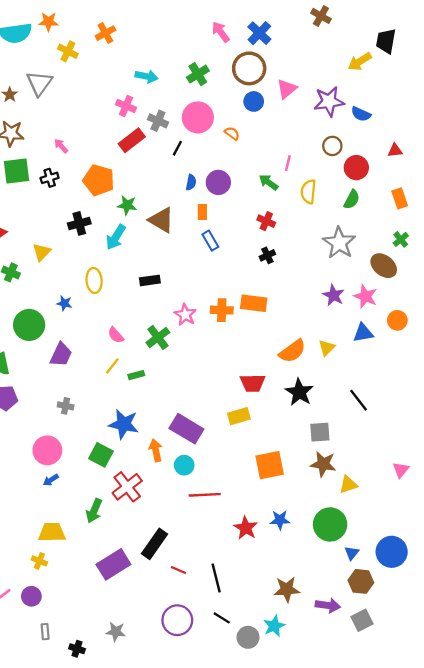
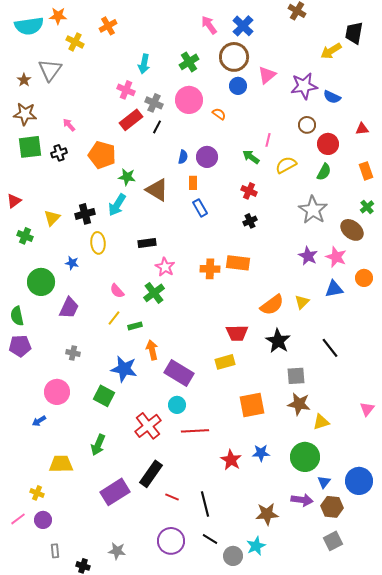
cyan arrow: (147, 76) -> (144, 64), turned 90
black line: (177, 148) -> (157, 127), moved
yellow semicircle: (308, 192) -> (286, 165), turned 55
black cross: (79, 223) -> (85, 214), moved
pink star: (185, 315) -> (165, 267), moved
orange arrow: (156, 450) -> (152, 350), moved
blue arrow: (51, 480) -> (39, 421), moved
red cross: (127, 487) -> (148, 426), moved
yellow cross: (39, 561) -> (37, 493), moved
purple arrow: (328, 605) -> (302, 500), moved

